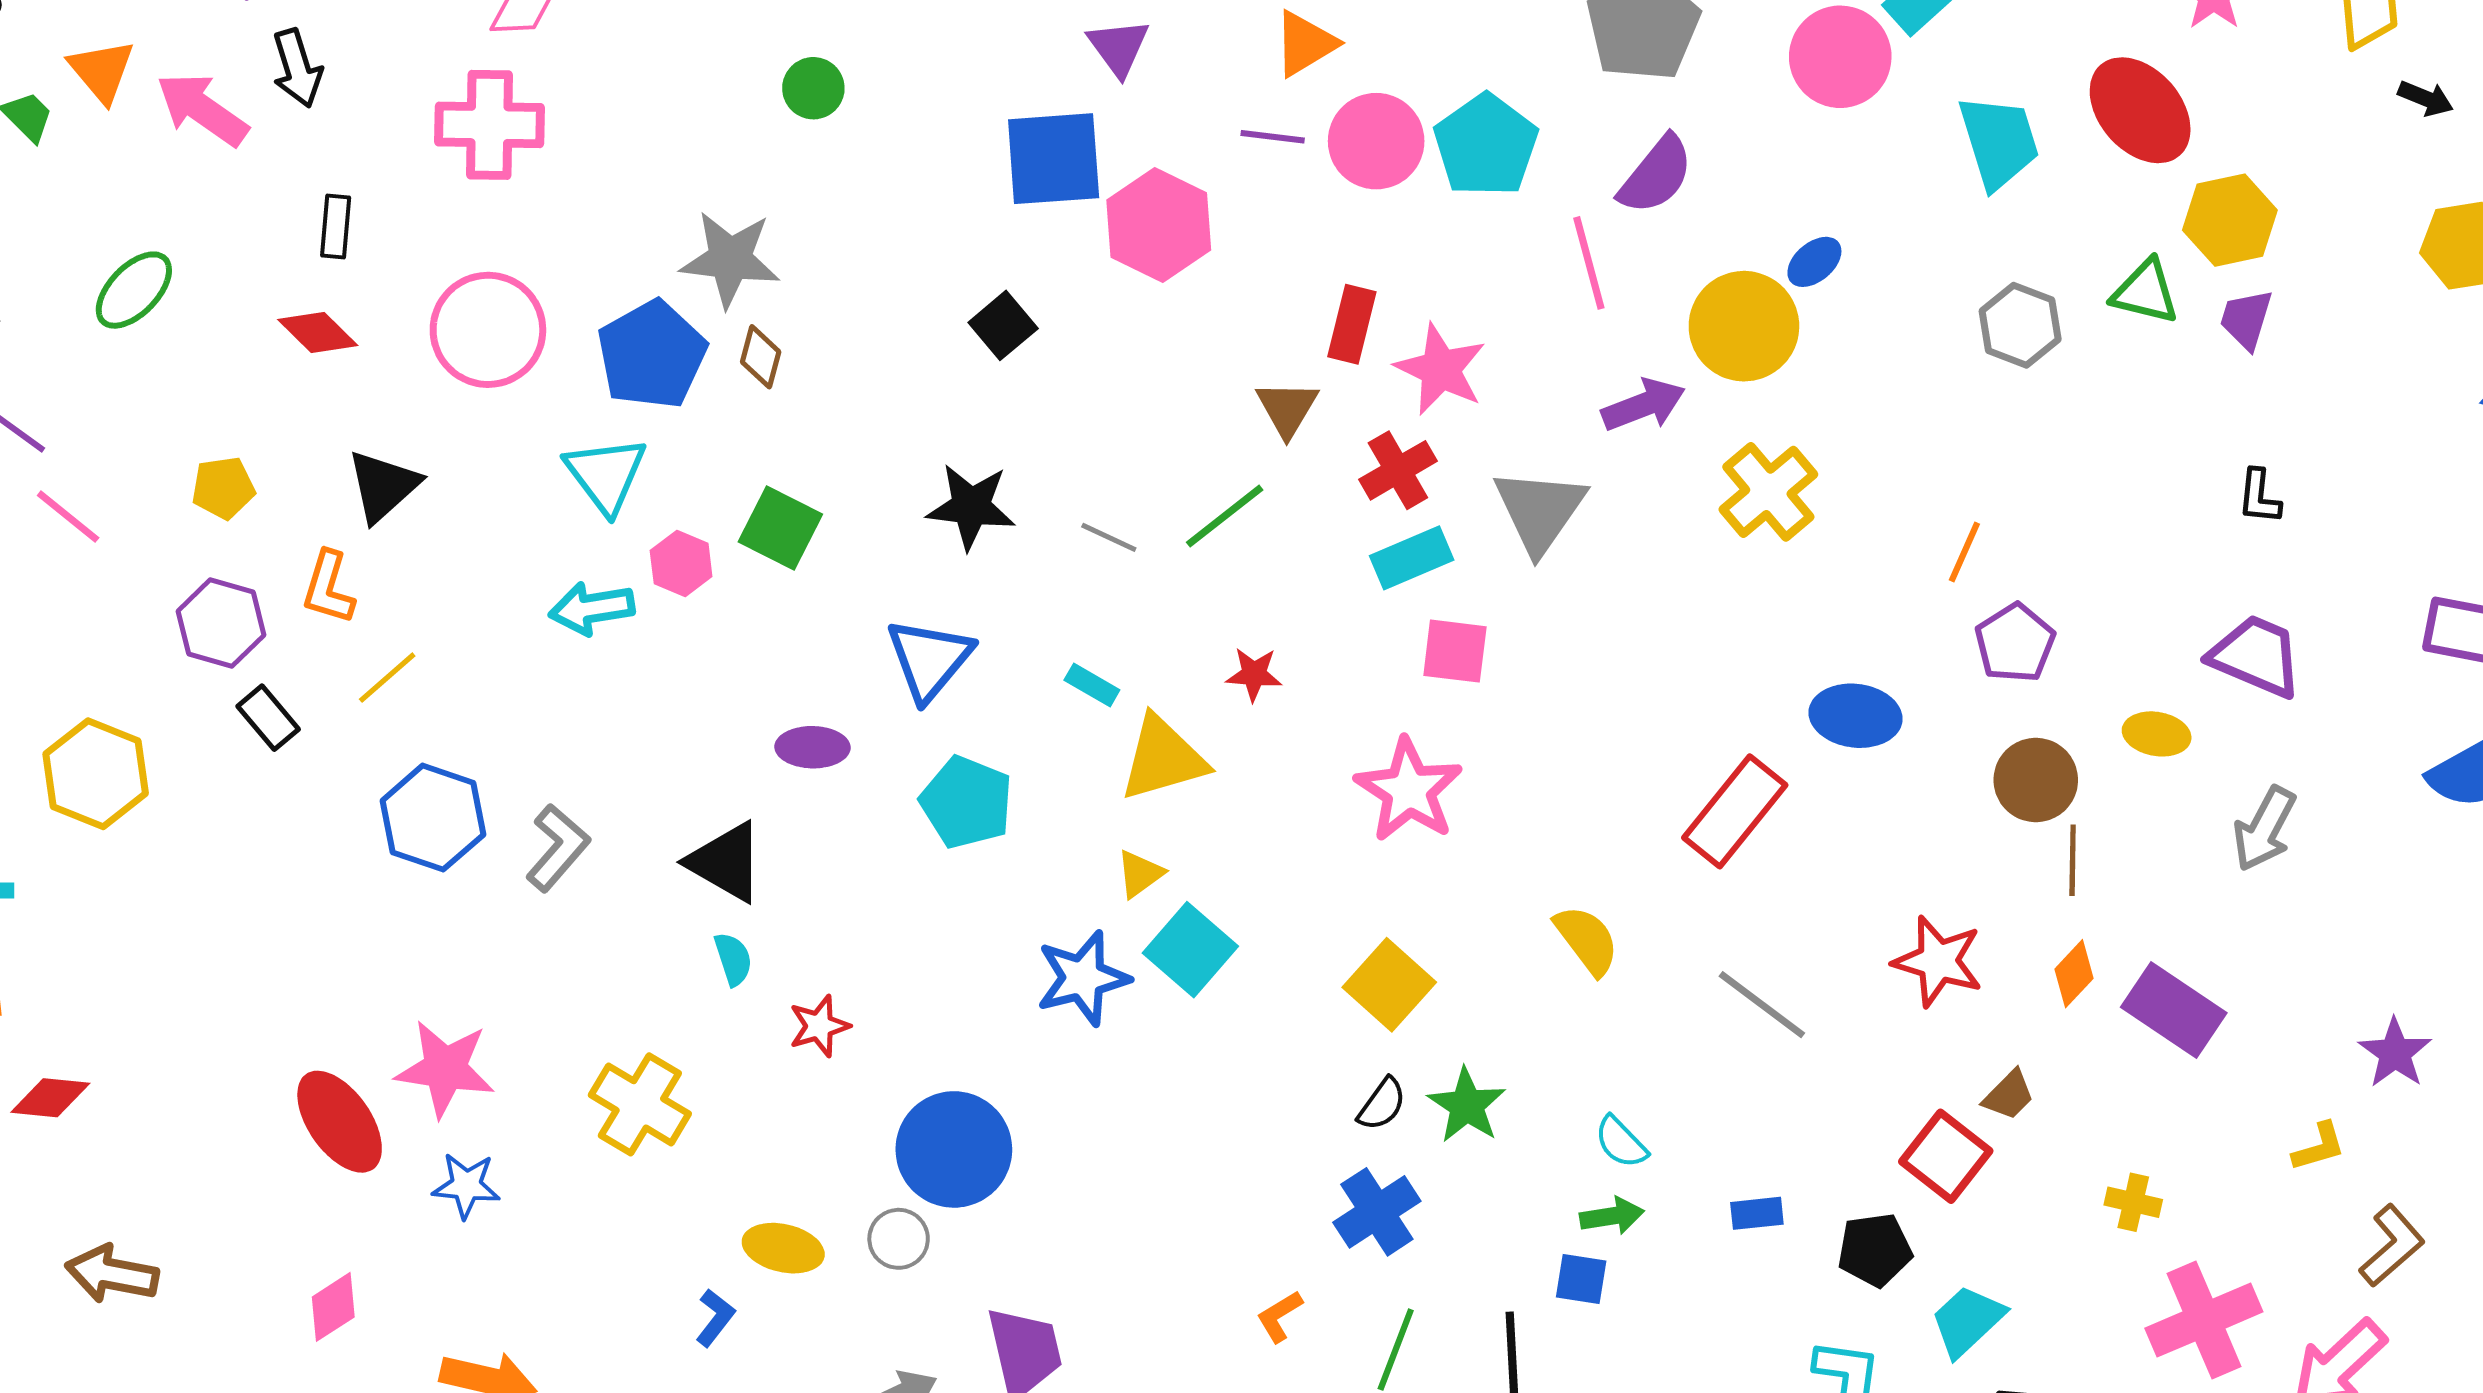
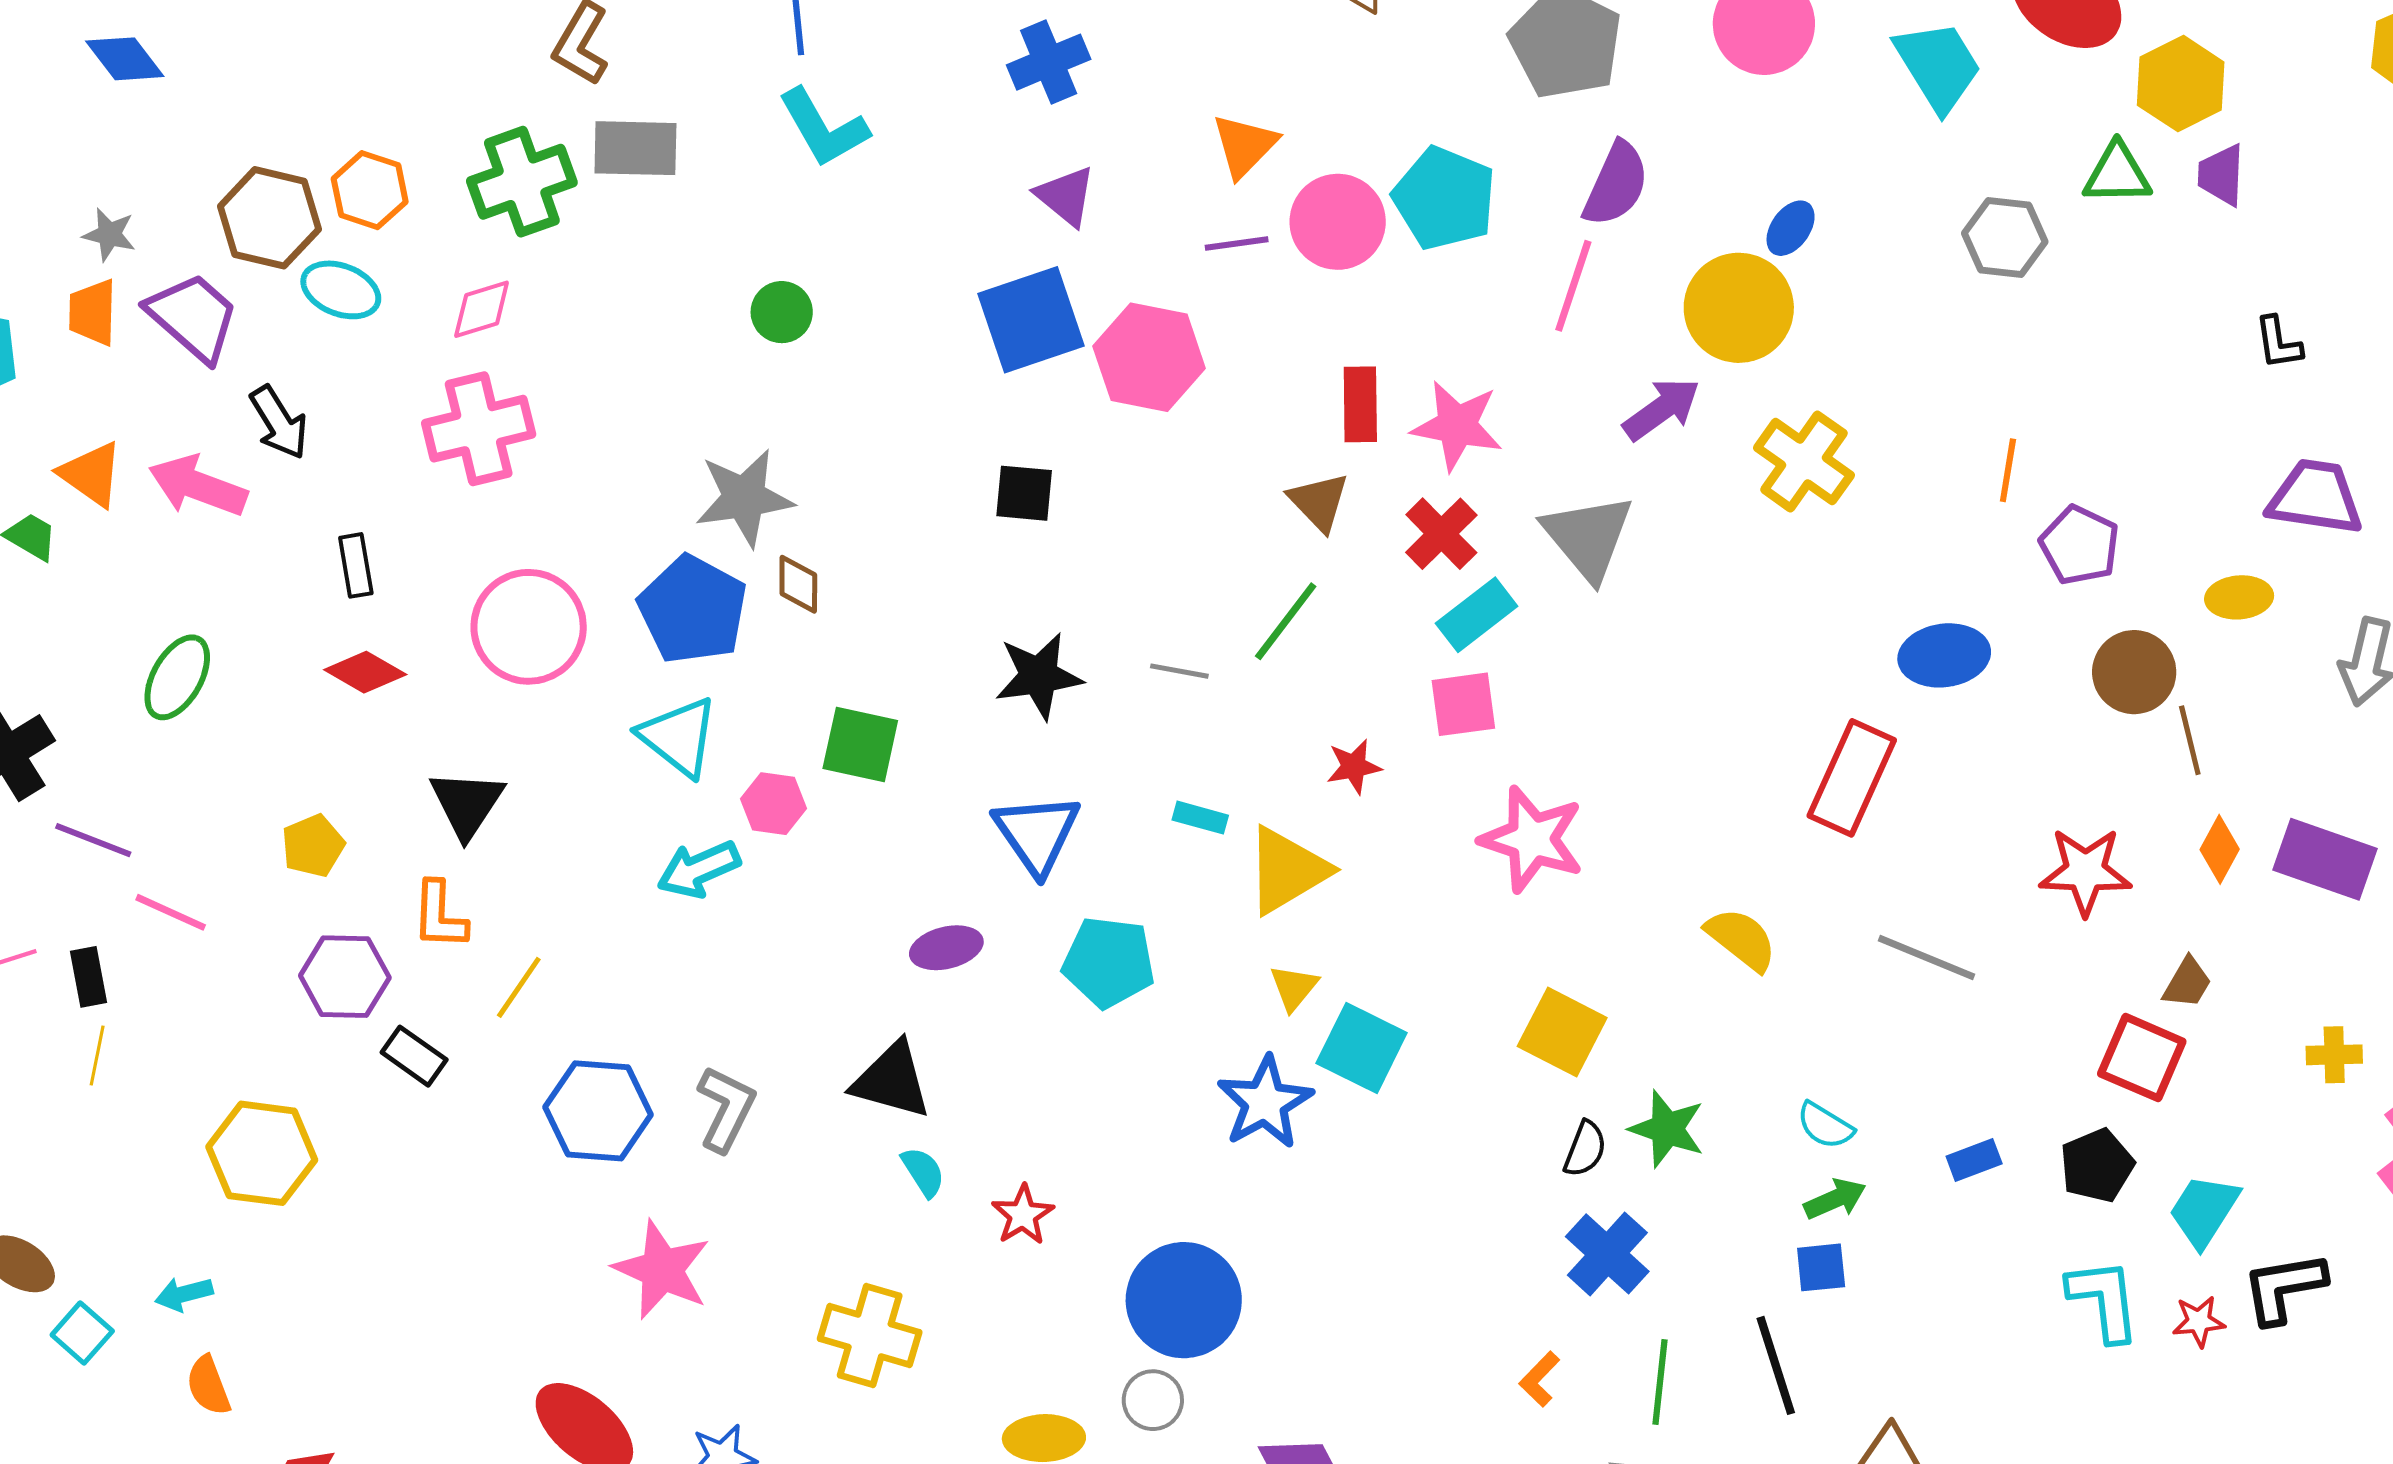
pink line: (1589, 263) -> (1573, 286), turned 48
black square: (1003, 325) -> (1024, 493), turned -30
pink square: (1455, 651) -> (1463, 704), moved
pink star: (445, 1069) -> (662, 1270), moved, turned 30

